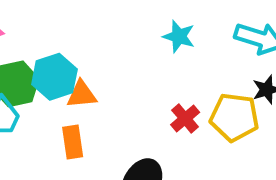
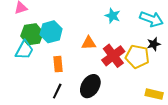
orange triangle: (82, 94) -> (89, 43), moved
red cross: (185, 119) -> (113, 56), size x1.6

